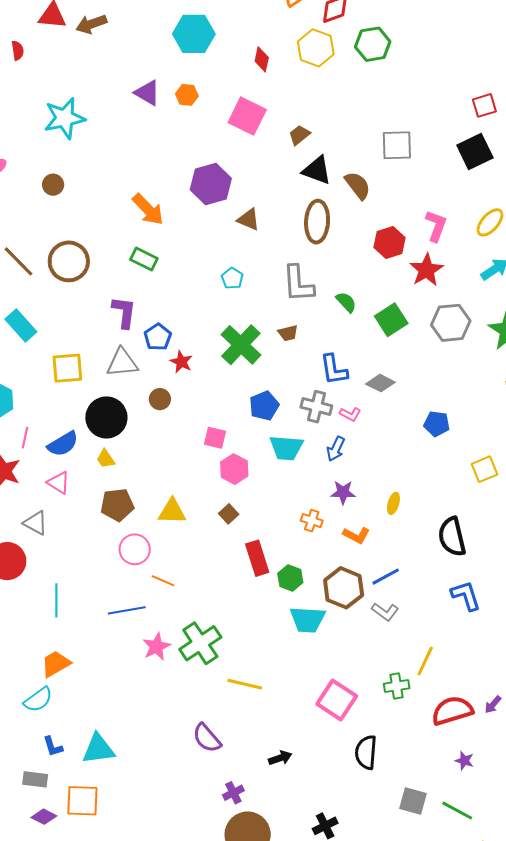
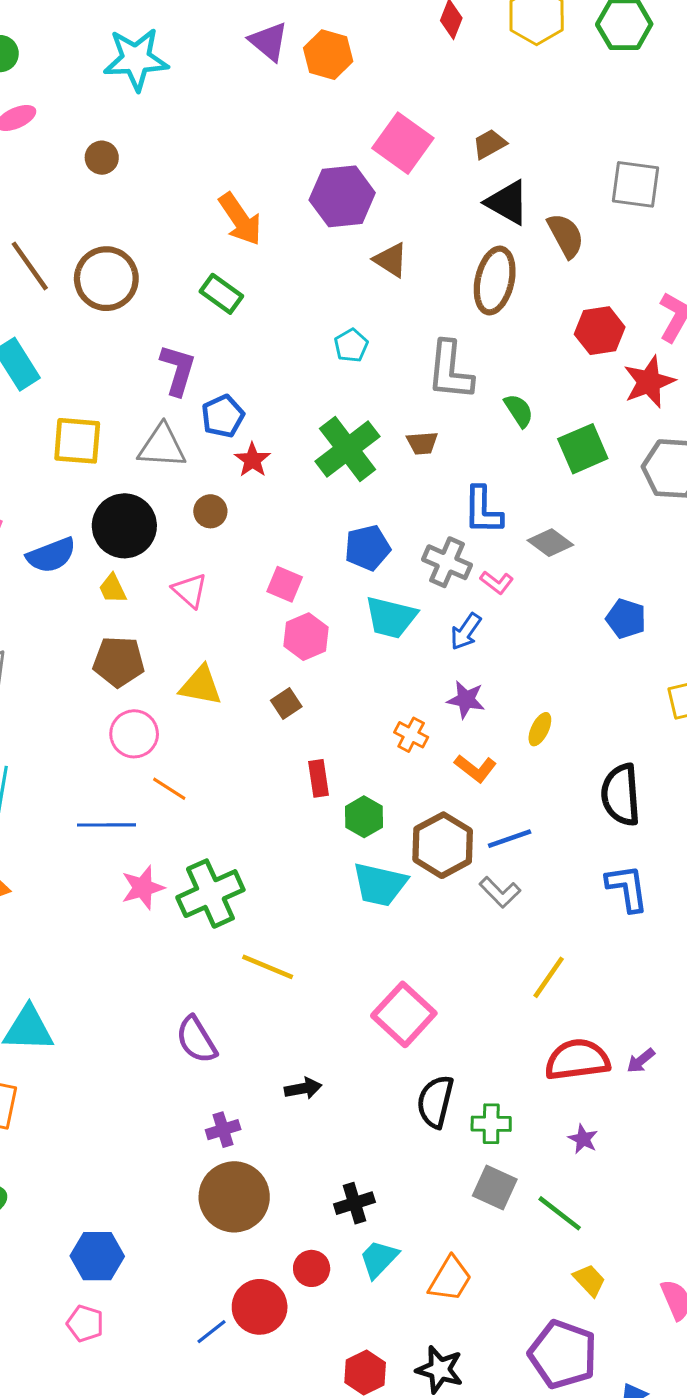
orange hexagon: (187, 95) -> (328, 55), size x1.4
pink square: (247, 116) -> (403, 143), moved
pink triangle: (59, 483) -> (190, 590), moved
red rectangle: (257, 558) -> (319, 778), size x0.7
green cross: (397, 686) -> (491, 1124), moved

